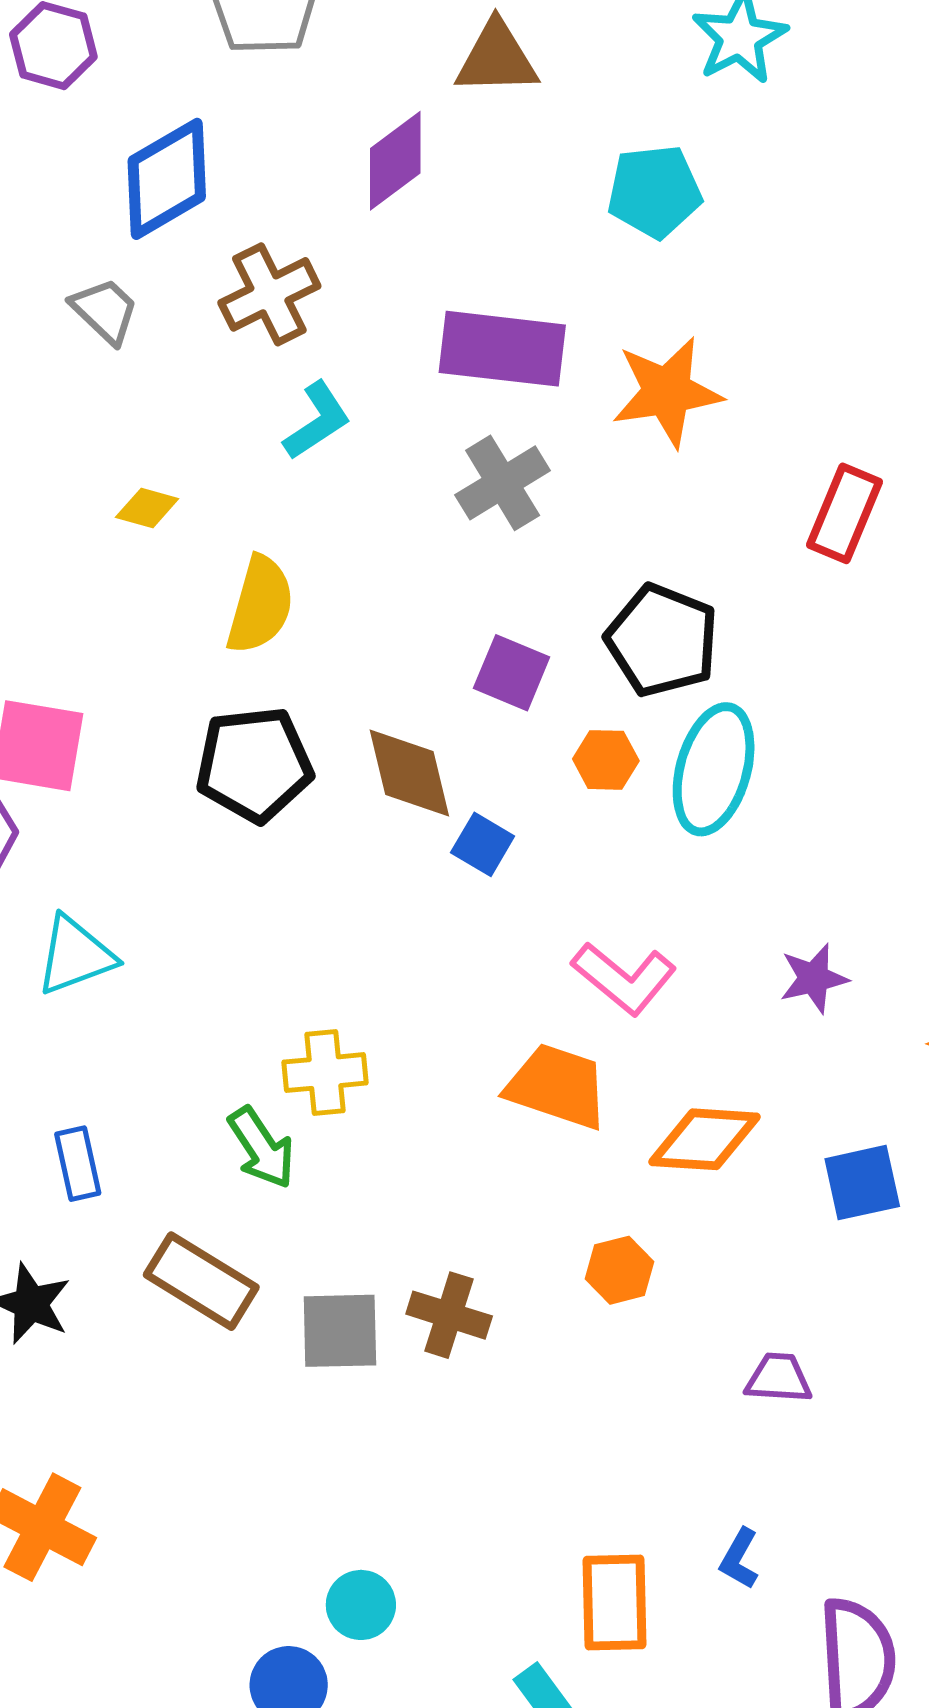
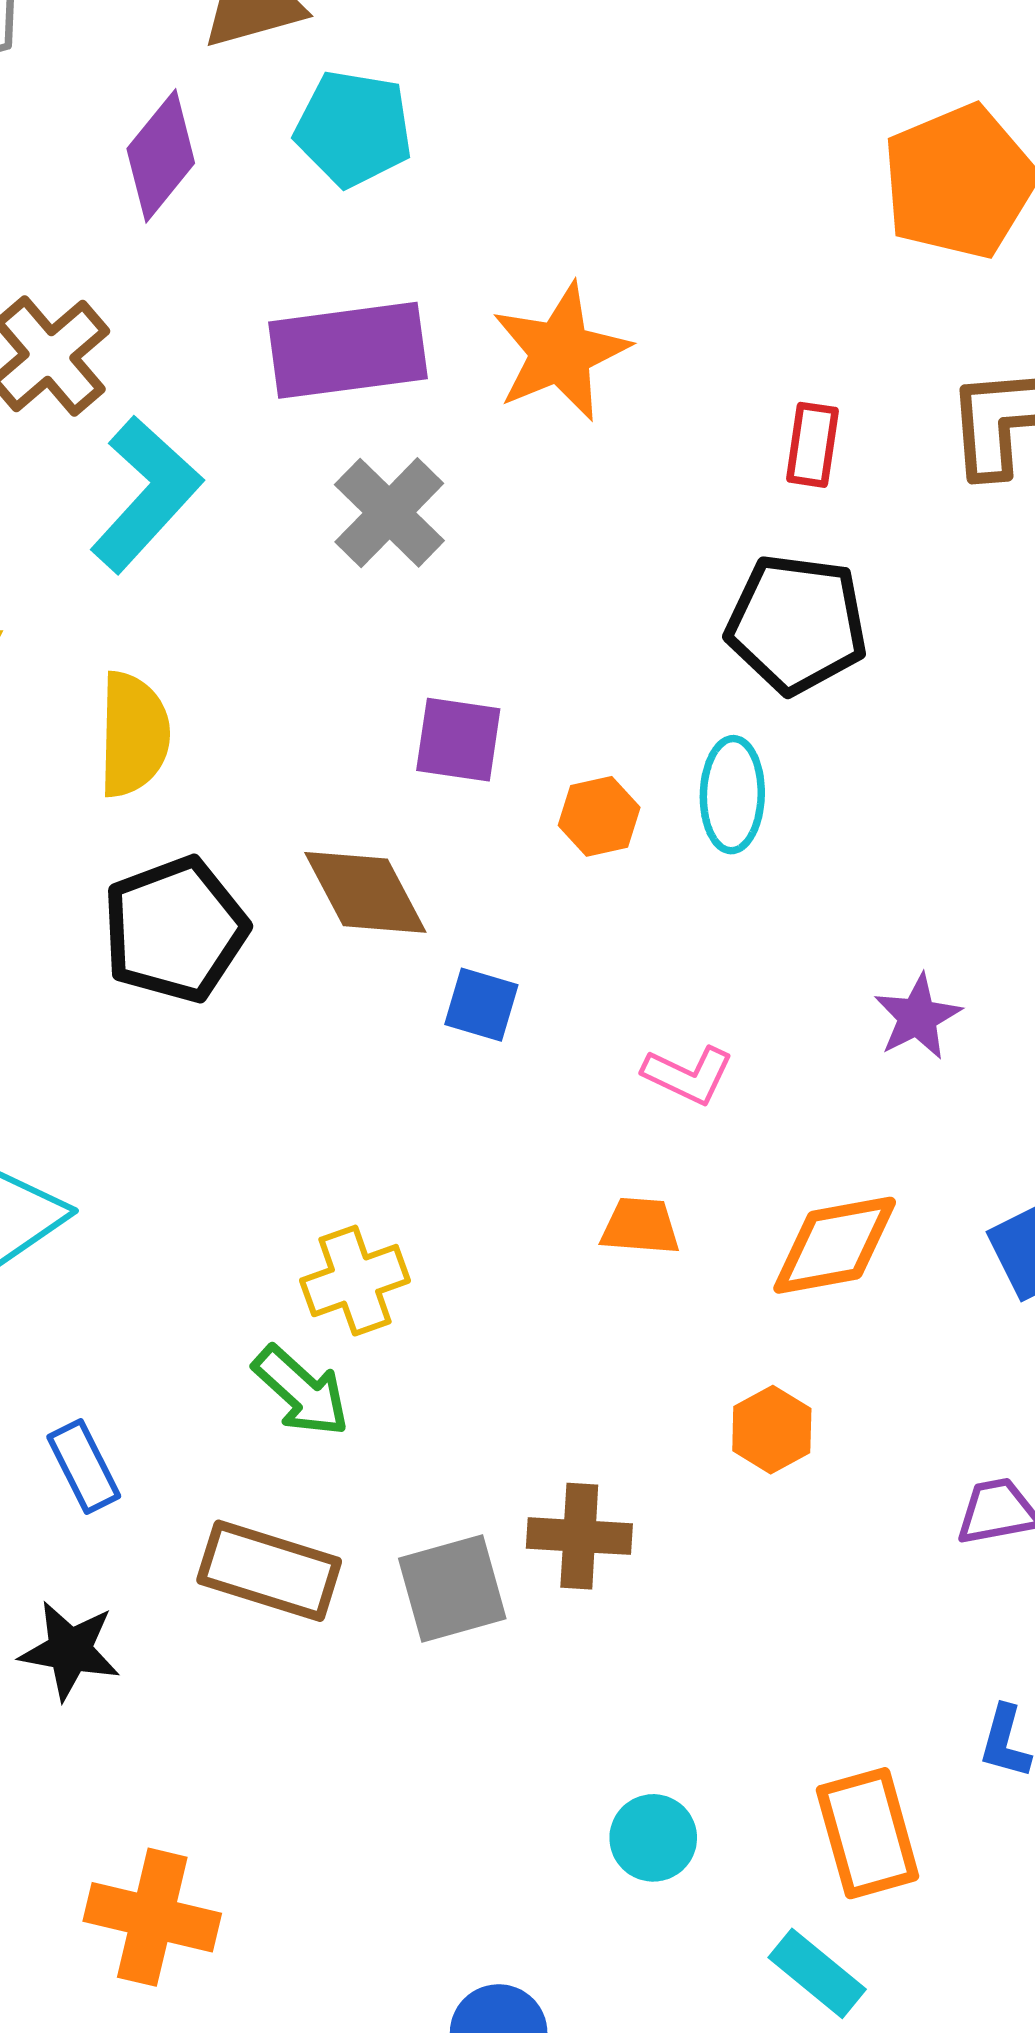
cyan pentagon: (654, 191) -> (354, 128), moved, turned 30
cyan L-shape: (317, 421) -> (146, 494), size x1.5
red rectangle: (845, 513) -> (812, 445), size x0.7
black pentagon: (662, 640) -> (797, 624), moved
cyan ellipse: (714, 769) -> (732, 795), size x0.7
blue square: (483, 844) -> (481, 1005), moved
pink L-shape: (624, 978) -> (688, 1075), size x0.7
orange trapezoid: (557, 1086) -> (640, 1226), size x0.6
cyan circle: (361, 1605) -> (653, 1838), moved

